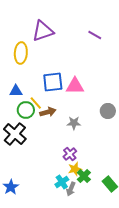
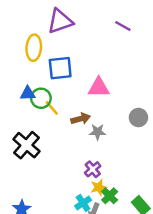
blue square: (53, 82) -> (60, 68), moved
green circle: (26, 110) -> (41, 98), moved
brown arrow: (48, 112) -> (81, 119), moved

